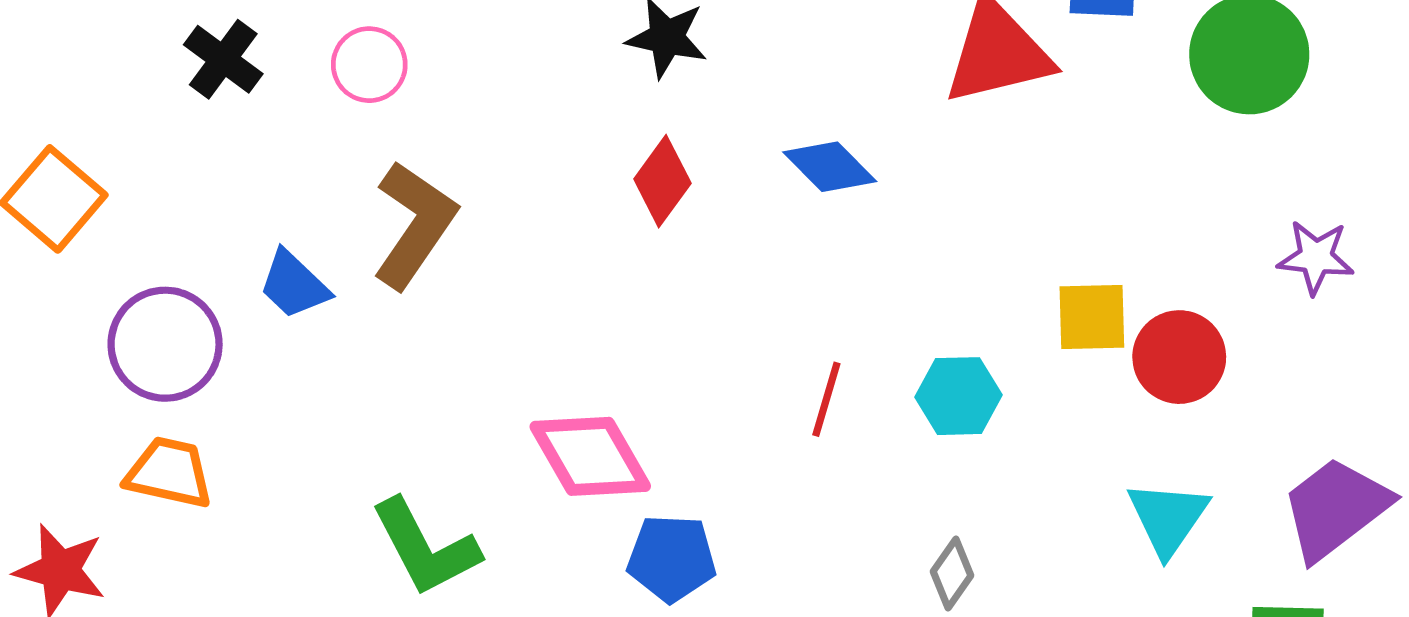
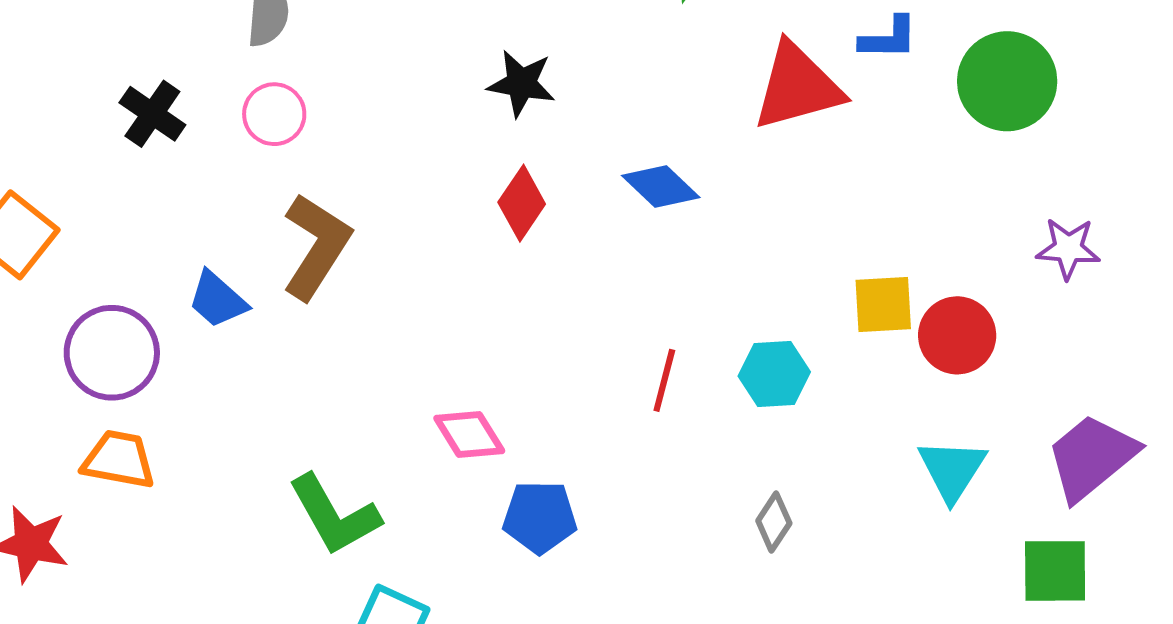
pink diamond: (590, 456) -> (469, 434), size x0.7

